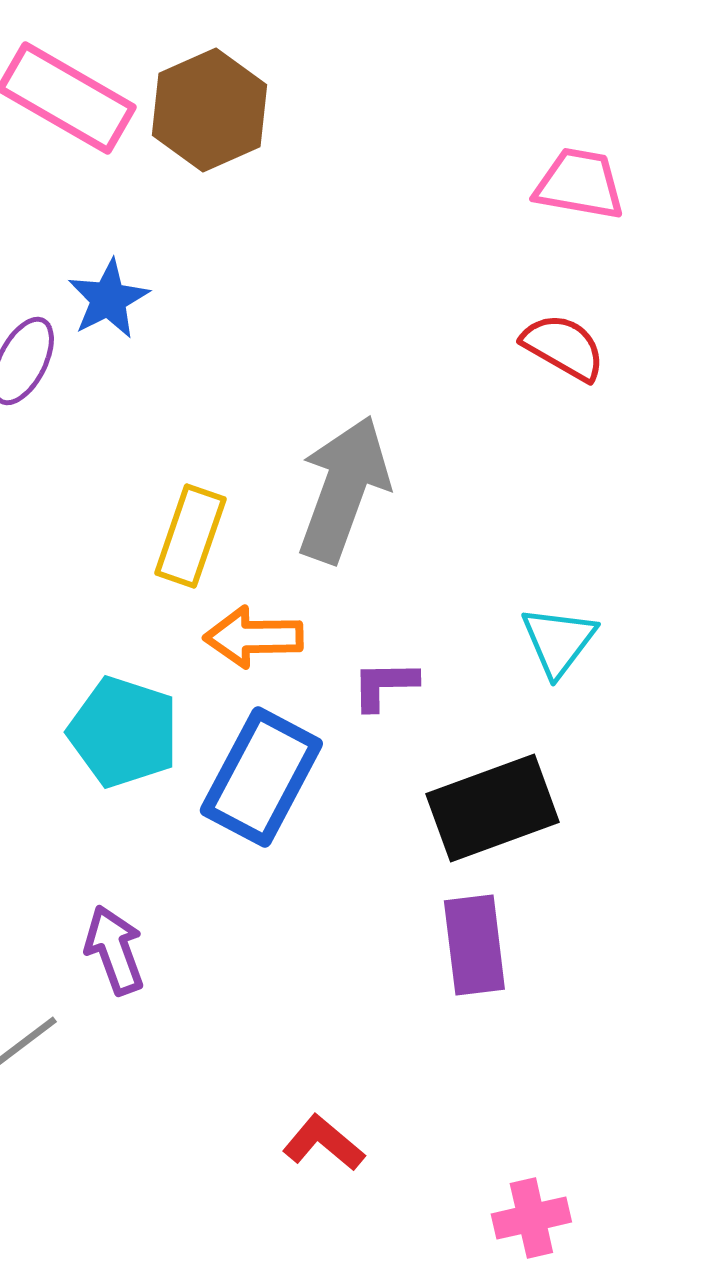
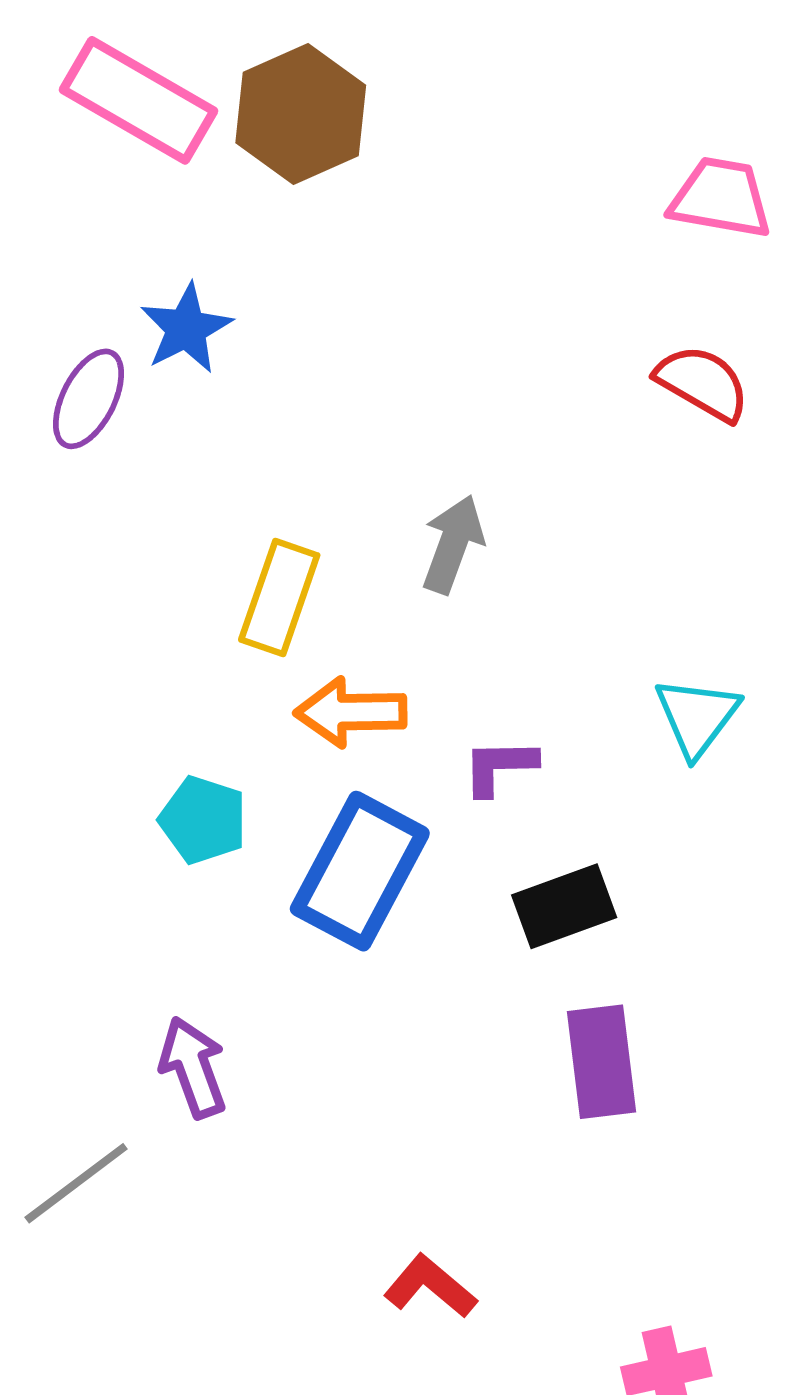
gray arrow: (343, 489) -> (453, 544), size x0.6
cyan pentagon: (123, 732) -> (203, 820), size x0.7
black rectangle: (492, 808) -> (564, 906), moved, size x0.7

